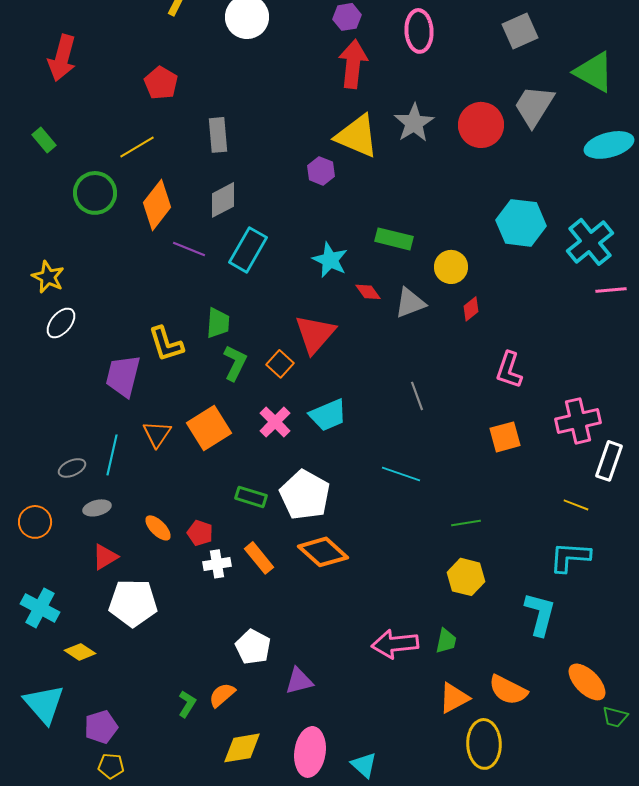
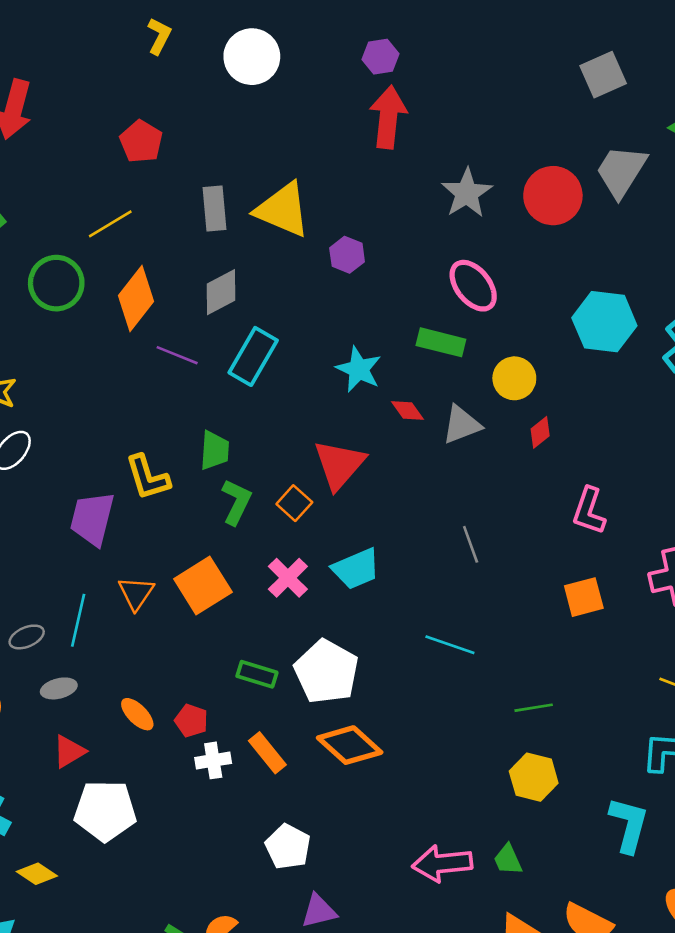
pink ellipse: (419, 31) -> (473, 286), moved, turned -36
yellow triangle: (357, 136) -> (283, 210), moved
green trapezoid: (446, 641) -> (508, 860), turned 144
white pentagon: (253, 647) -> (288, 847), moved

